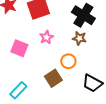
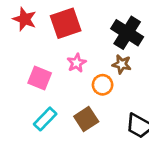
orange circle: (68, 61) -> (103, 85), moved
cyan rectangle: (18, 90) -> (45, 119), moved

